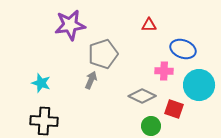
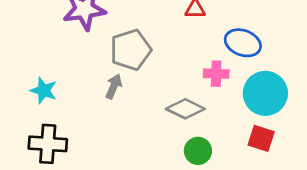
red square: (174, 109) -> (261, 138), moved

